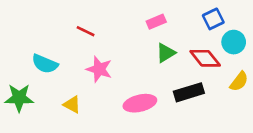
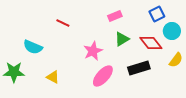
pink star: (99, 69) -> (93, 51), moved, turned 30
pink ellipse: (140, 103) -> (103, 76), turned -35

